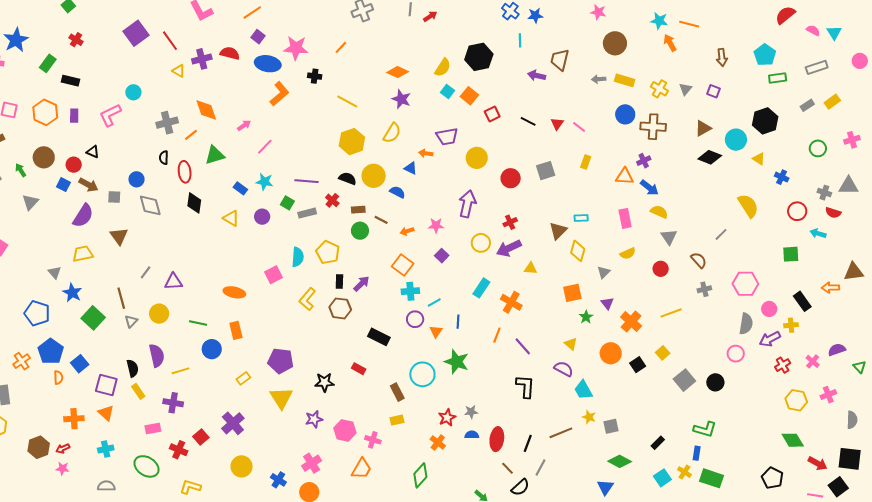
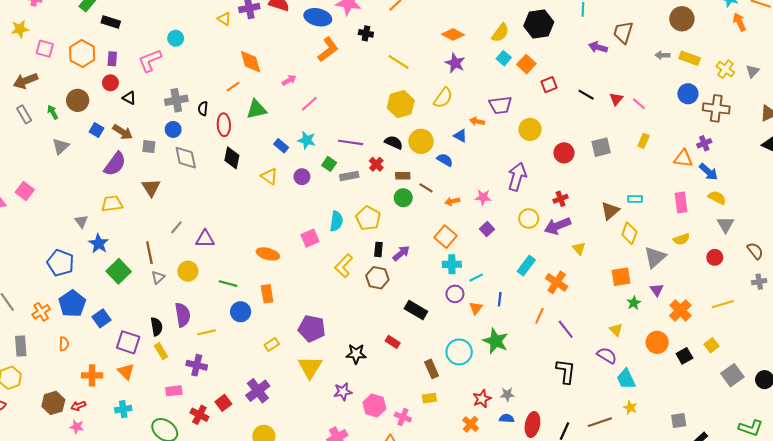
gray cross: (167, 123) -> (176, 100), moved
red circle: (74, 165) -> (110, 83), moved
yellow triangle: (531, 268) -> (579, 248), turned 40
gray triangle: (604, 272) -> (655, 257), size x1.6
orange semicircle: (58, 378) -> (64, 344), moved
gray square: (611, 426) -> (679, 421), moved

